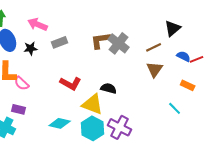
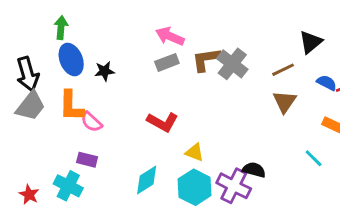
pink arrow: (38, 24) -> (170, 36), moved
gray rectangle: (60, 42) -> (167, 62), moved
black semicircle: (109, 88) -> (254, 170), moved
yellow triangle: (93, 104) -> (195, 152), size x0.6
cyan diamond: (60, 123) -> (147, 180), turned -45

